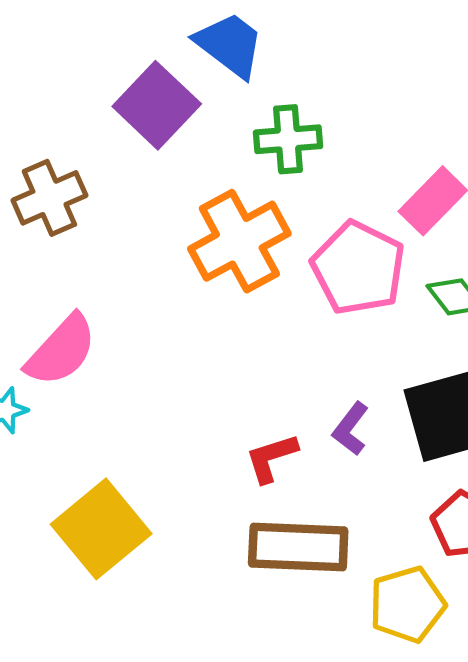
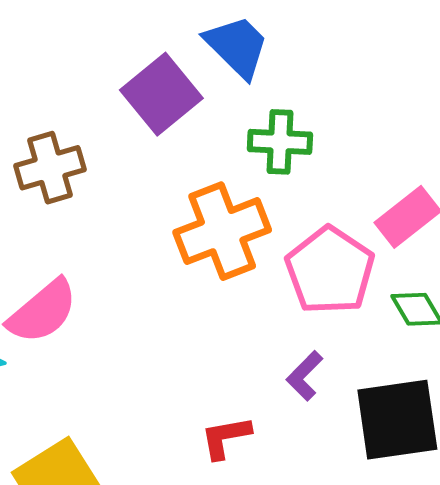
purple L-shape: (351, 429) -> (305, 376), moved

